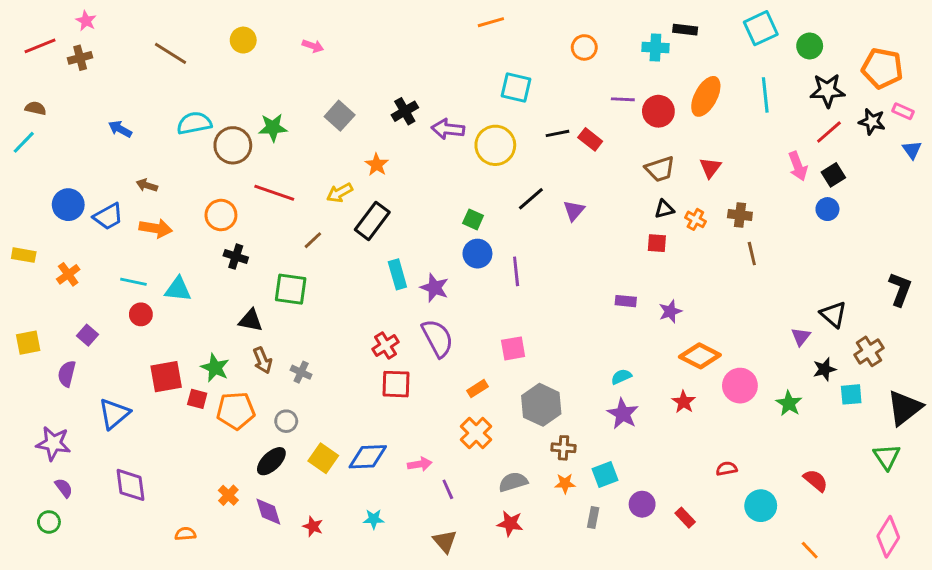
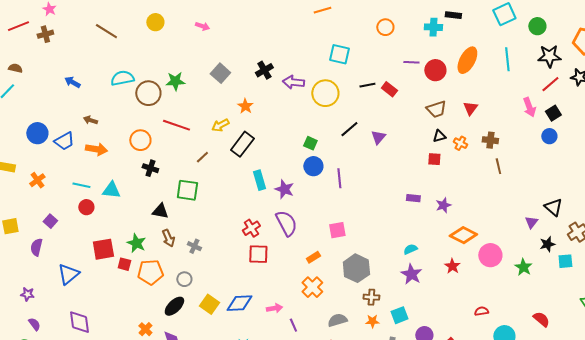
purple star: (53, 443) -> (27, 294), size x0.6

